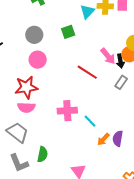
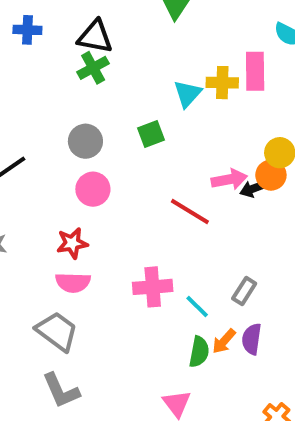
pink arrow: (108, 56) -> (229, 179), turned -60
black arrow: (120, 61) -> (254, 188), turned 80
gray rectangle: (121, 82) -> (244, 291), moved
red star: (26, 87) -> (72, 243), size x0.7
green semicircle: (42, 154) -> (199, 352), moved

